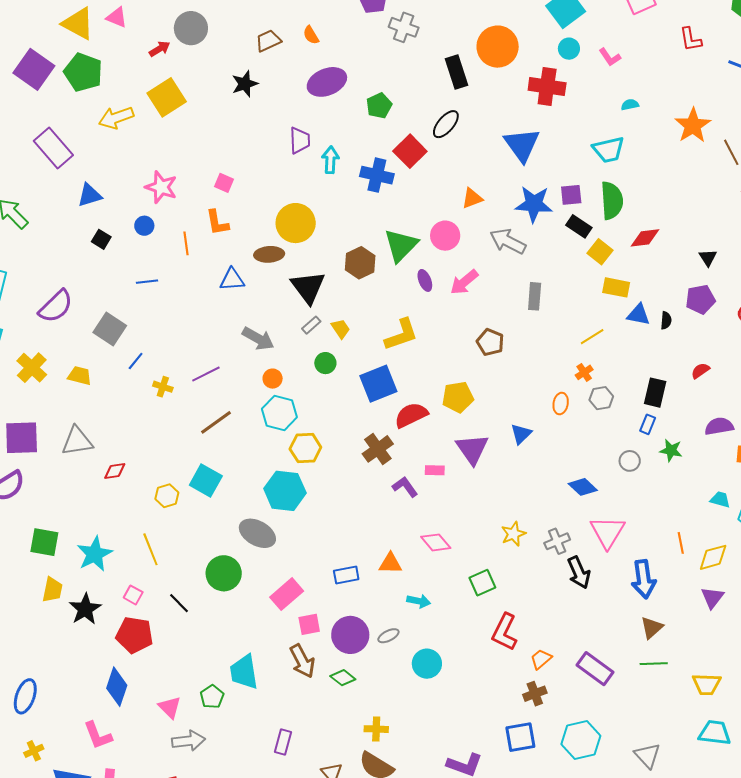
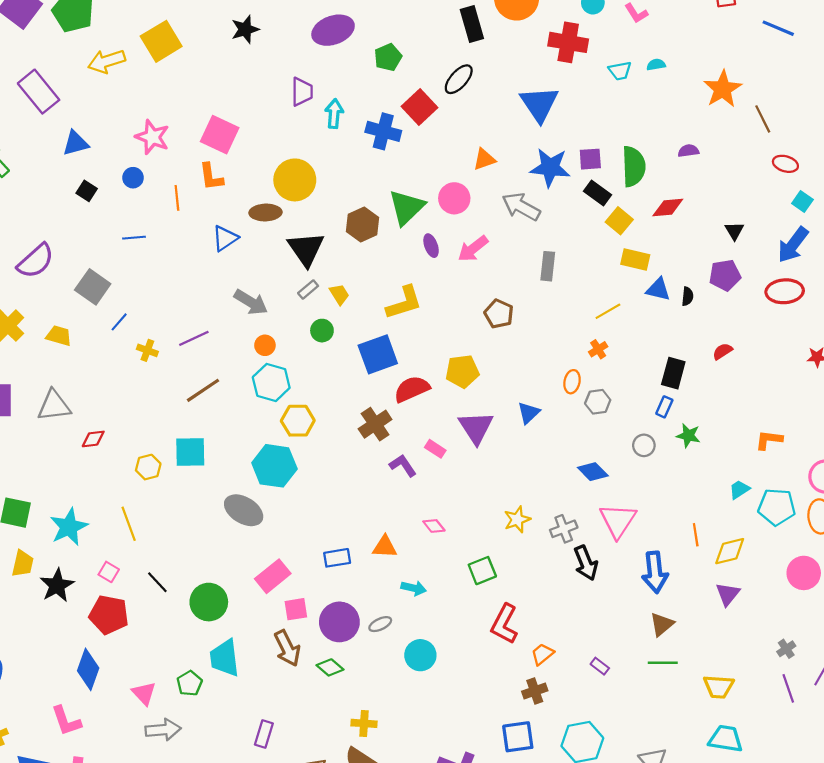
cyan trapezoid: (609, 150) -> (620, 71), moved, size x0.7
pink square: (224, 183) -> (220, 135), size x1.8
blue triangle: (232, 280) -> (225, 238), turned -32
gray hexagon: (601, 398) -> (598, 402), moved
purple semicircle: (719, 426) -> (688, 151), moved, size x0.7
pink rectangle: (435, 470) -> (435, 449), turned 30
cyan square: (206, 480) -> (190, 452), turned -32
cyan trapezoid: (720, 499) -> (739, 490), turned -50
pink diamond: (436, 542) -> (434, 526), size x0.7
green circle: (224, 573) -> (209, 602), moved
purple rectangle: (595, 669) -> (600, 666), size x0.5

